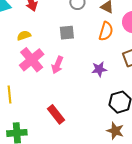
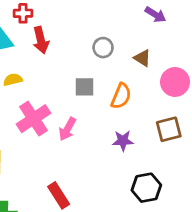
orange semicircle: (106, 31) -> (121, 96), moved
yellow semicircle: (24, 36) -> (13, 80), moved

